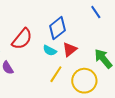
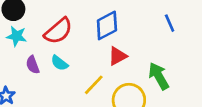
blue line: (96, 12) -> (170, 23), moved
cyan semicircle: (50, 50) -> (59, 63), moved

